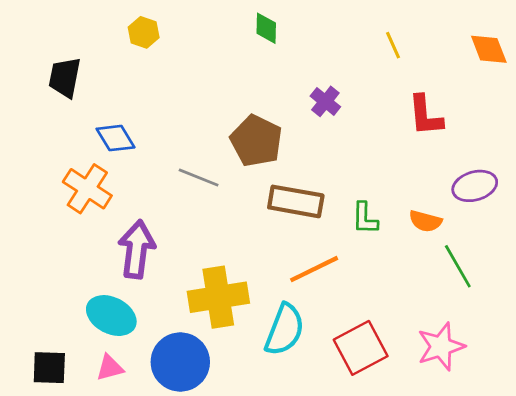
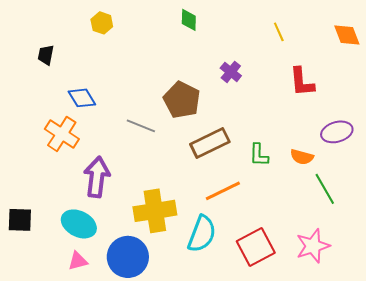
black trapezoid: (65, 77) -> (46, 55), size x0.7
brown rectangle: (296, 201) -> (210, 143), turned -36
black square: (49, 368) -> (20, 220), moved

